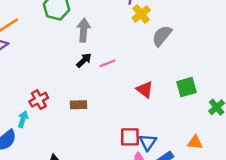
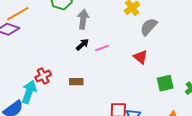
green square: (187, 87) -> (165, 83), moved
red triangle: (145, 90) -> (141, 57), moved
cyan arrow: (23, 119) -> (29, 92), size x1.6

